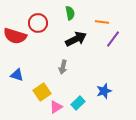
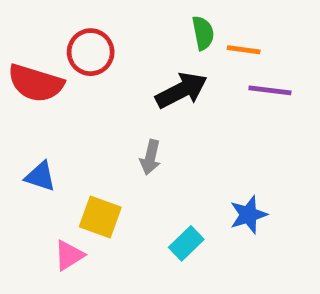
green semicircle: (70, 13) -> (203, 33), moved
purple line: (113, 39) -> (270, 90), turned 60
yellow square: (42, 92) -> (100, 217), turned -36
pink triangle: (56, 107) -> (69, 255), moved

